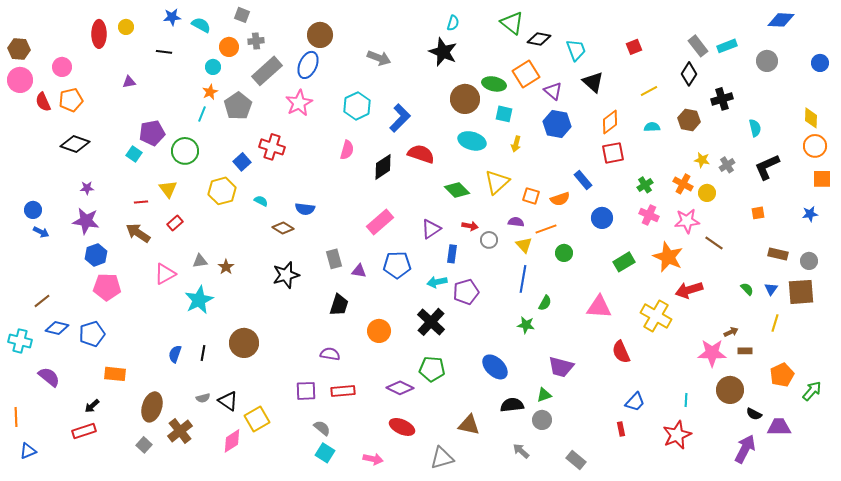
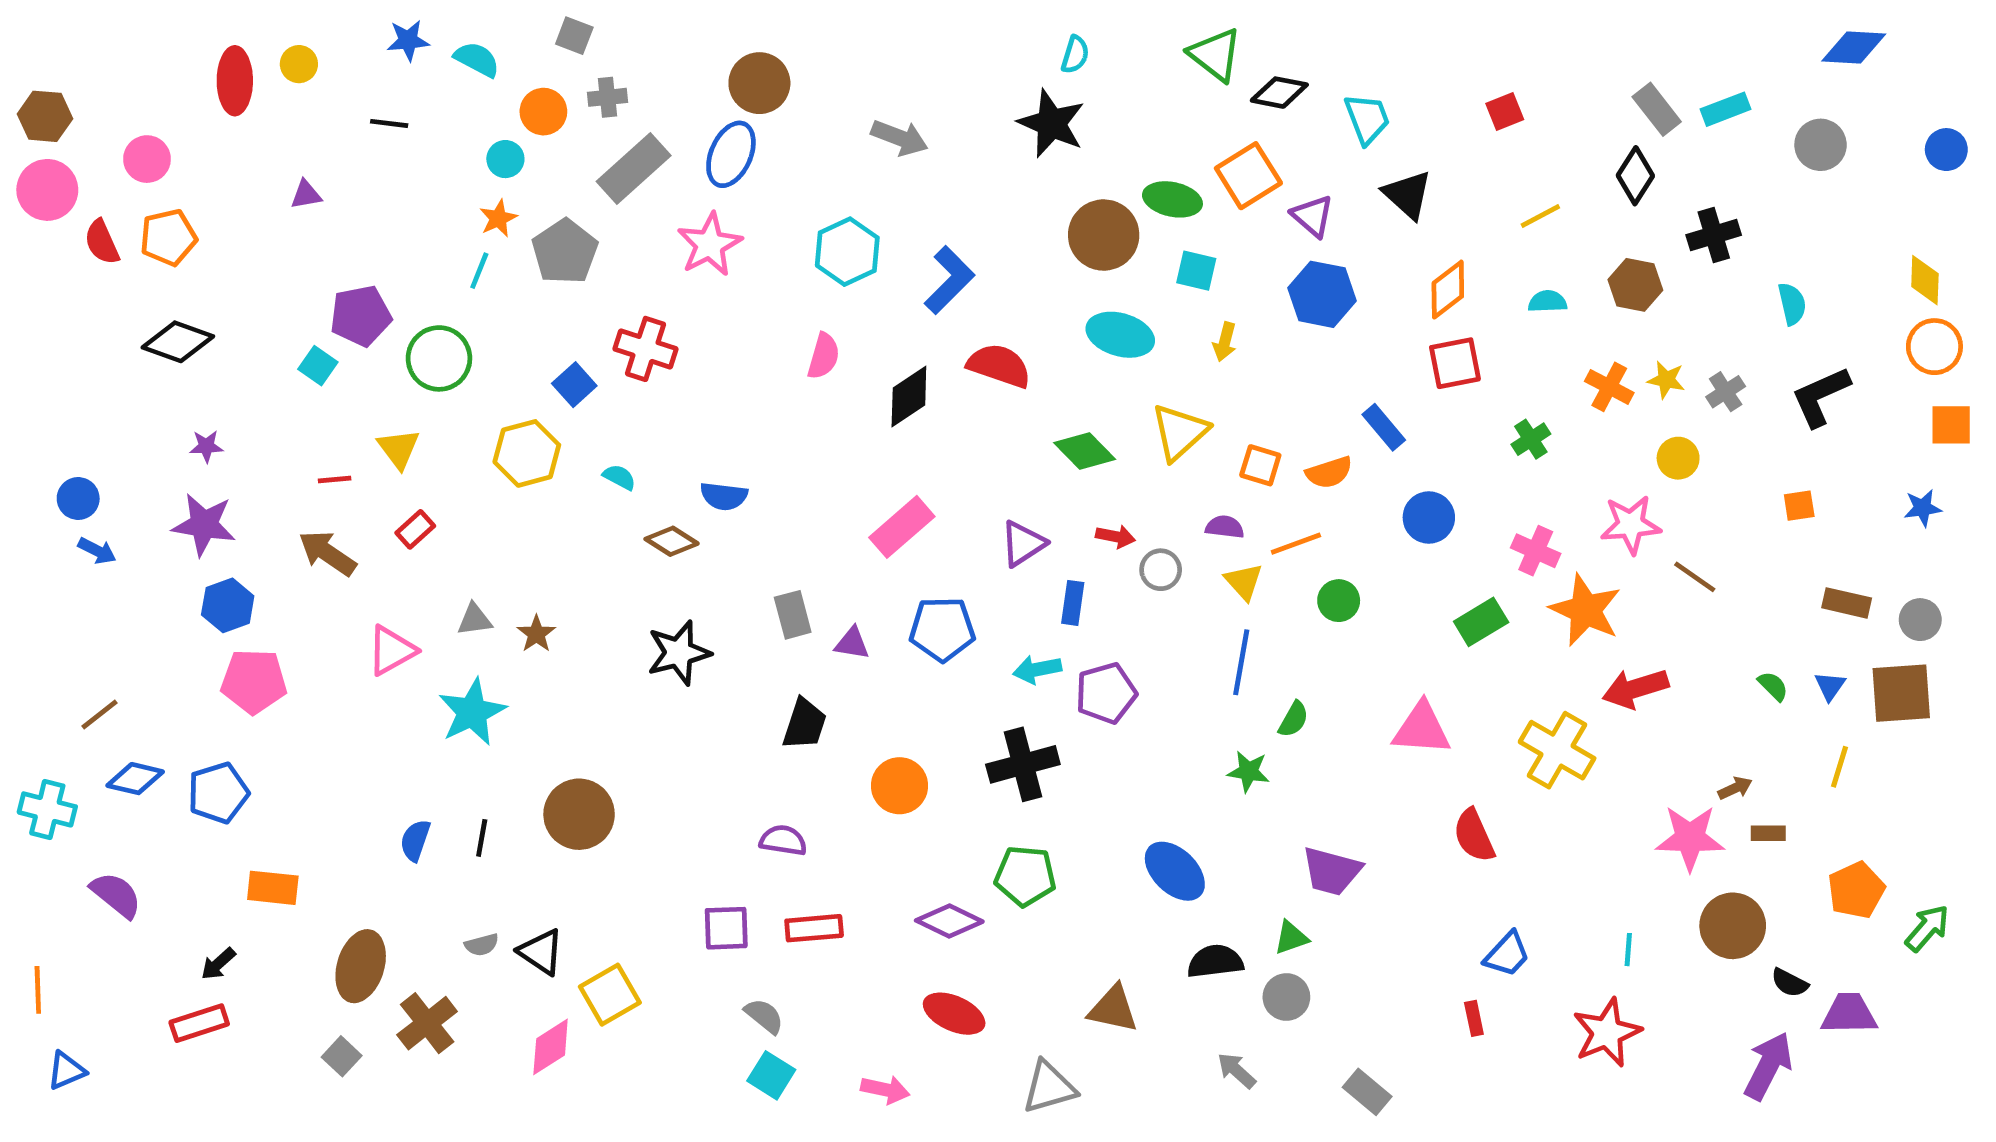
orange cross: (683, 184) -> (1609, 387), moved
pink cross: (649, 215) -> (1536, 551), moved
black cross: (431, 322) -> (1023, 764), turned 32

